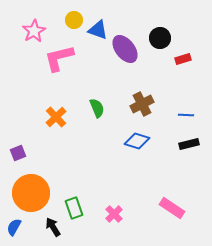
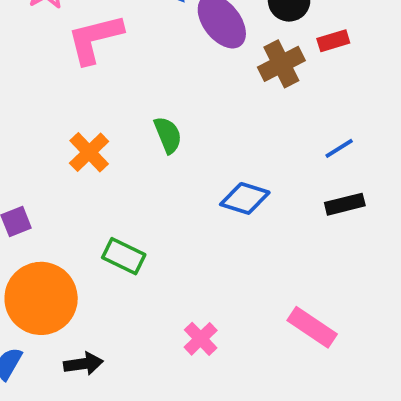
brown cross: (142, 104) -> (281, 64), moved
blue line: (186, 115) -> (339, 148), turned -35
green rectangle: (74, 208) -> (124, 256), moved, turned -45
black arrow: (53, 227) -> (83, 364), turned 114

